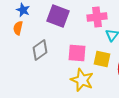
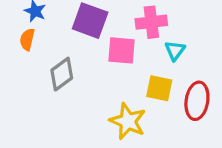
pink square: (77, 53) -> (122, 50), moved

